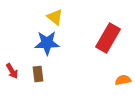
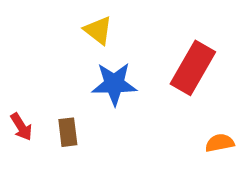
blue star: (47, 43) -> (114, 84), moved

